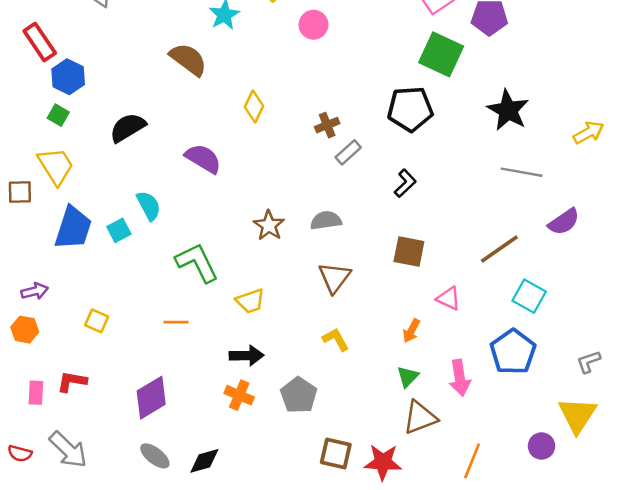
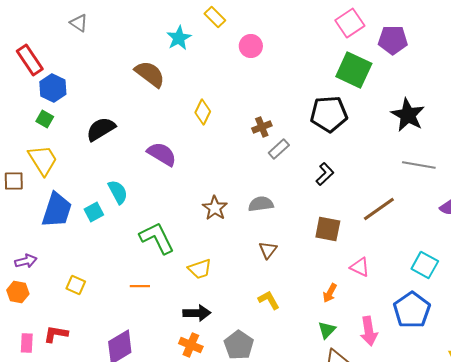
brown line: (499, 249) -> (379, 209), moved
brown triangle: (335, 277) -> (268, 250), size x0.7

